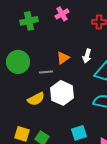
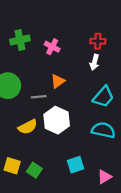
pink cross: (62, 14) -> (52, 47), moved, turned -32
white arrow: (87, 56) -> (94, 62), moved

